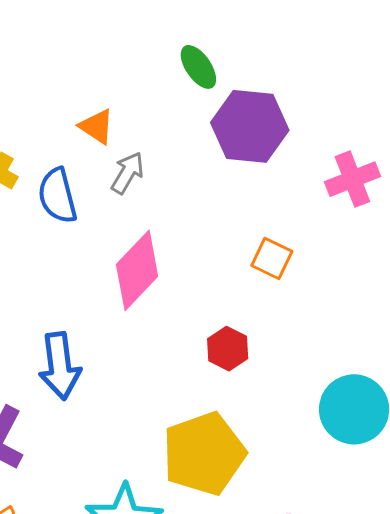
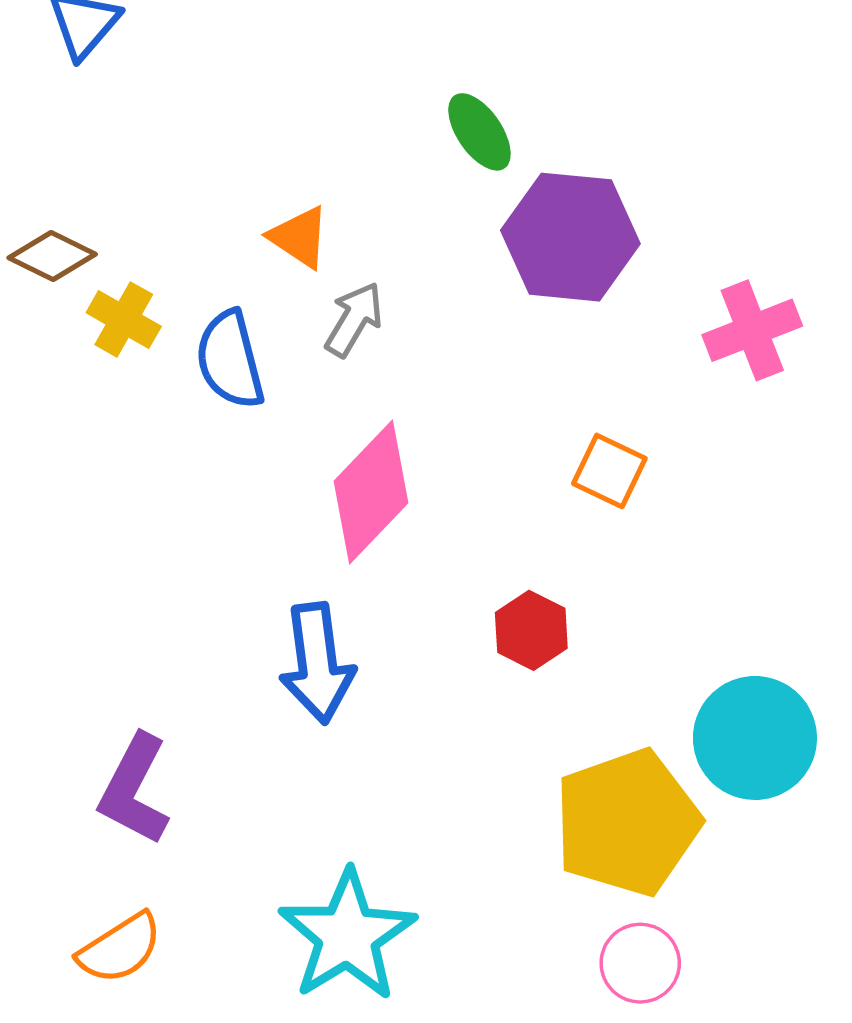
blue arrow: (60, 366) -> (317, 663), moved
yellow pentagon: (204, 454) -> (627, 823), moved

